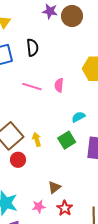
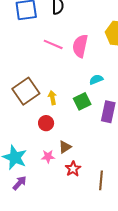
pink semicircle: (59, 85) -> (80, 46), size x1.6
red circle: (18, 160) -> (46, 123), moved
pink star: (39, 206) -> (48, 156), moved

